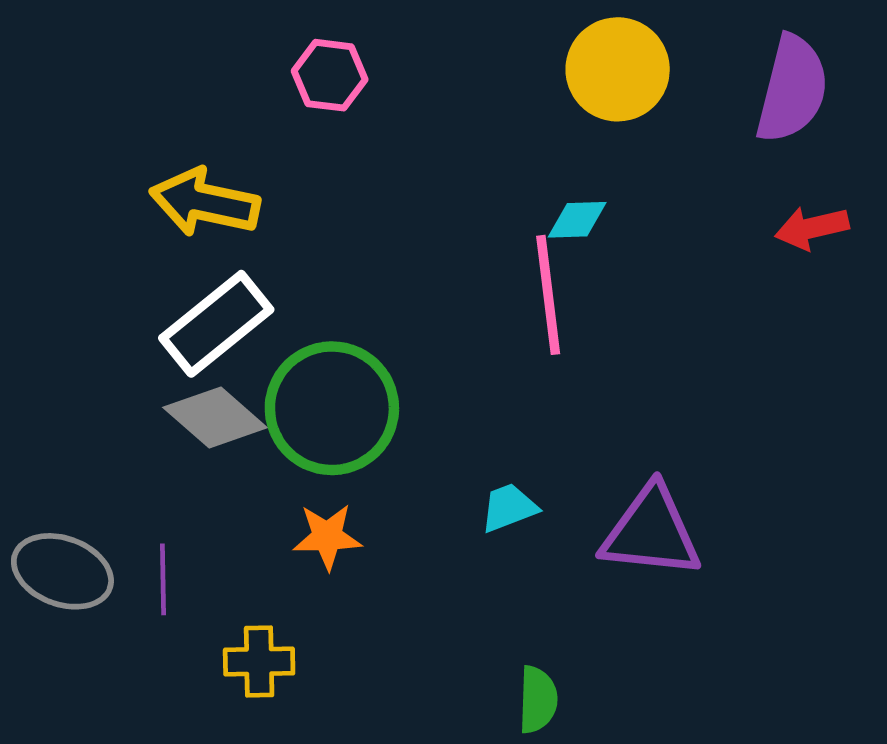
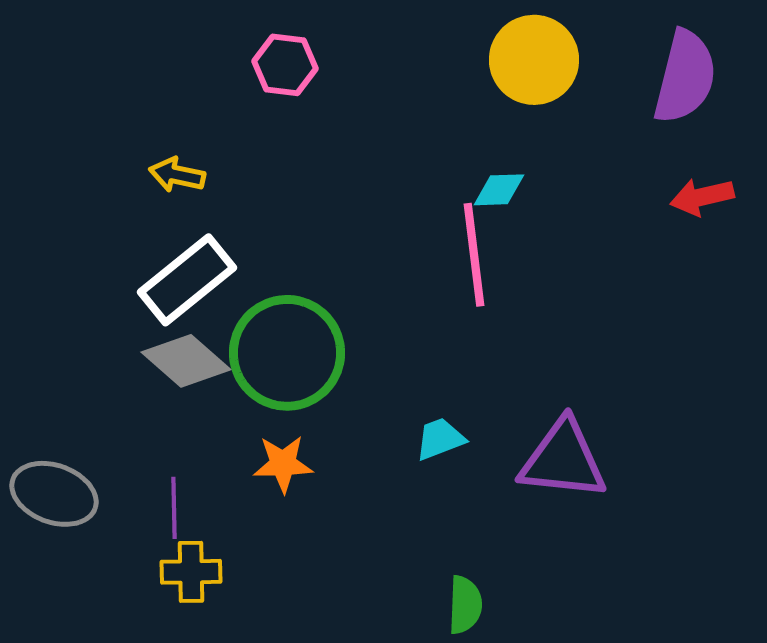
yellow arrow: (205, 202) -> (177, 175), size x0.6
purple line: (163, 579) -> (174, 508), moved
yellow cross: (259, 662) -> (191, 572), moved

